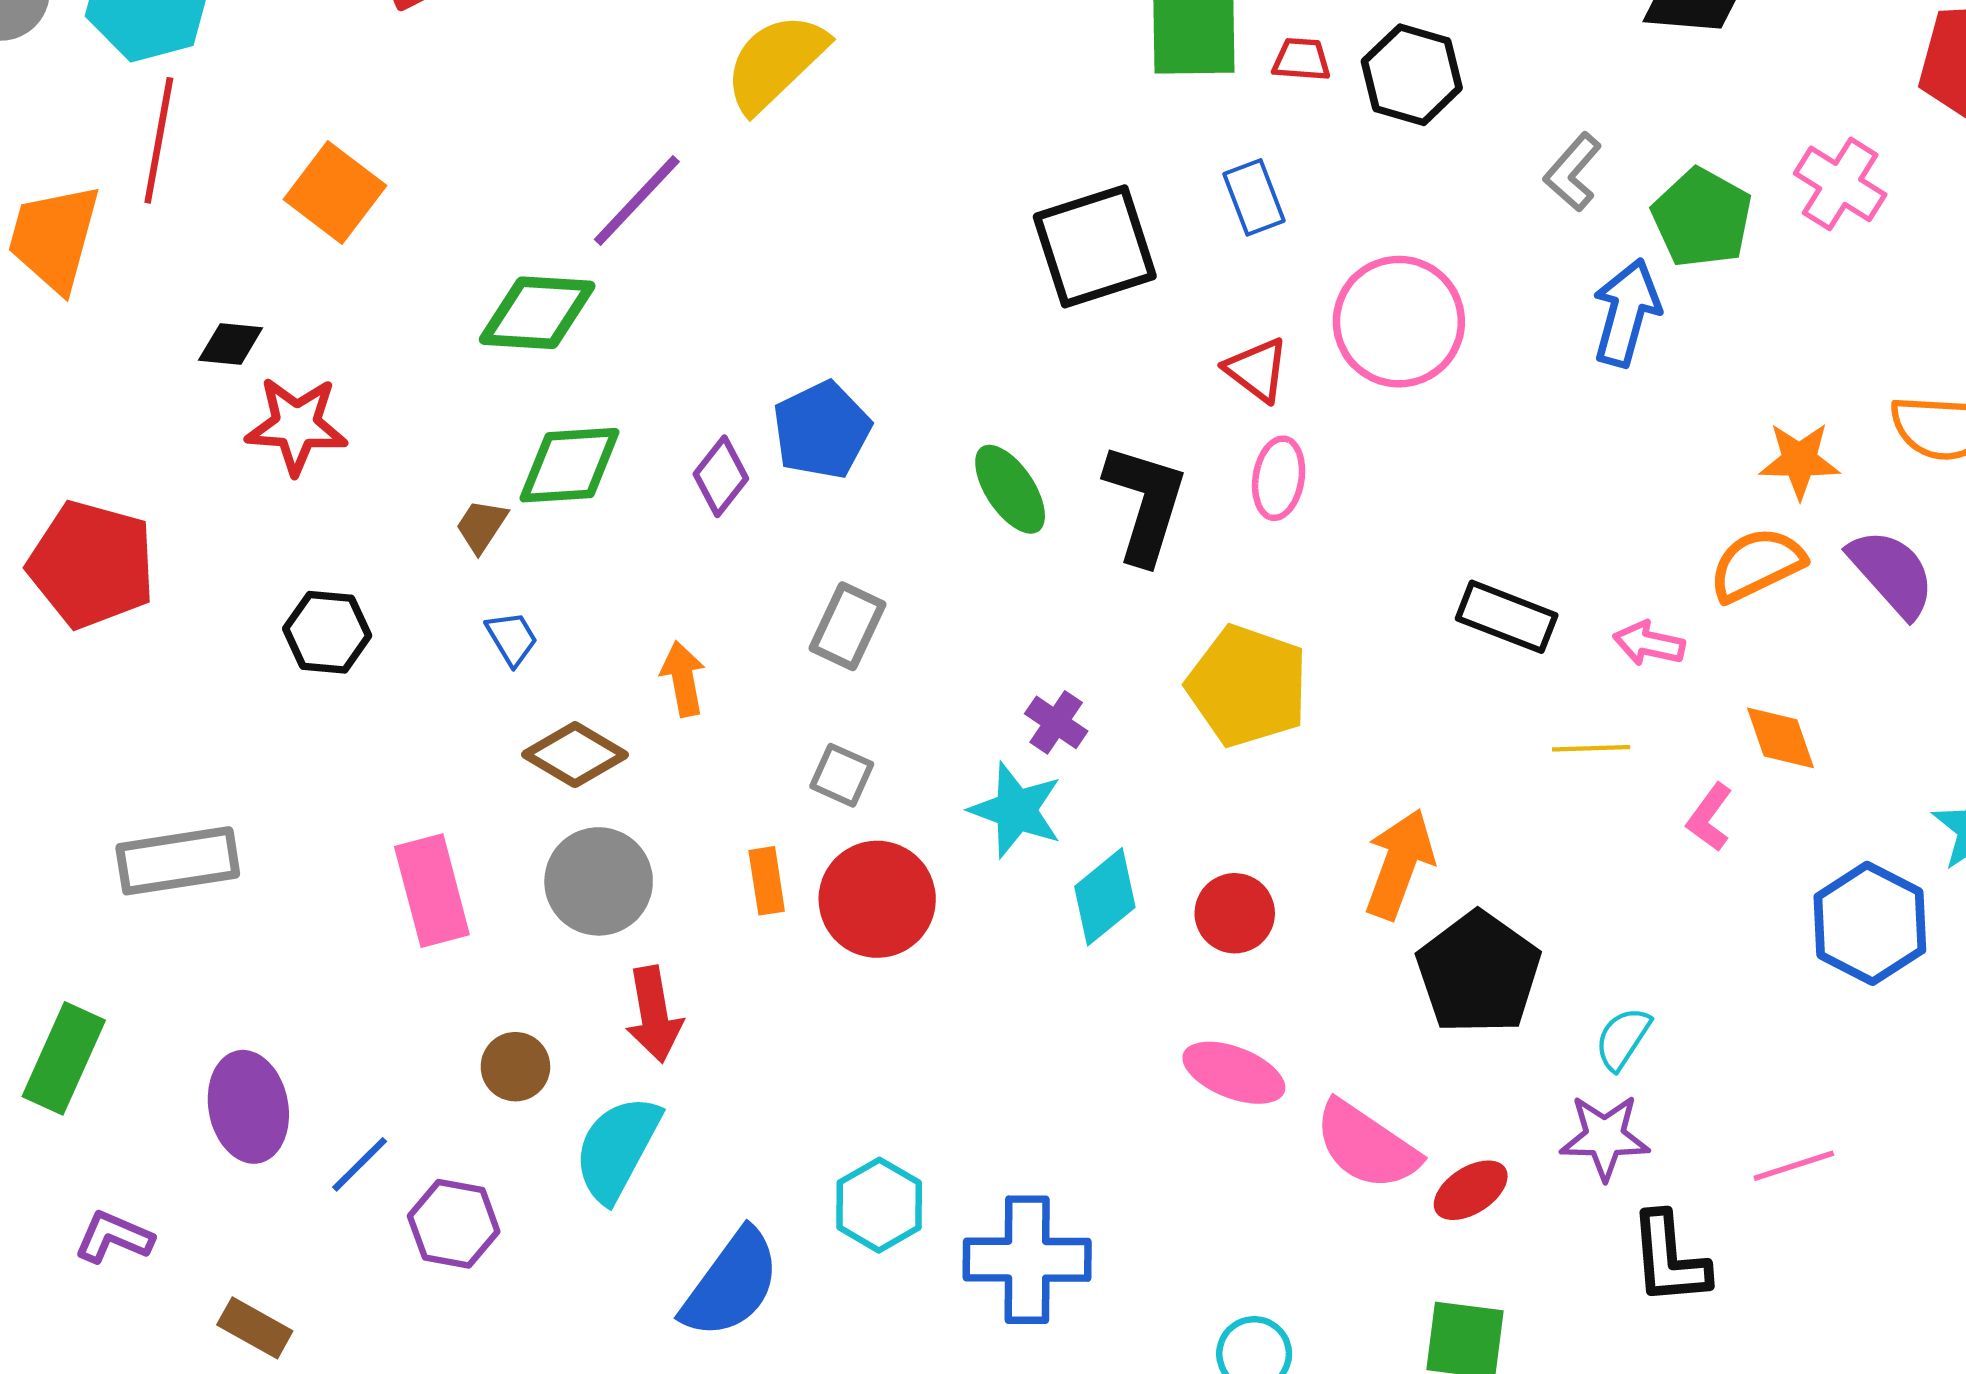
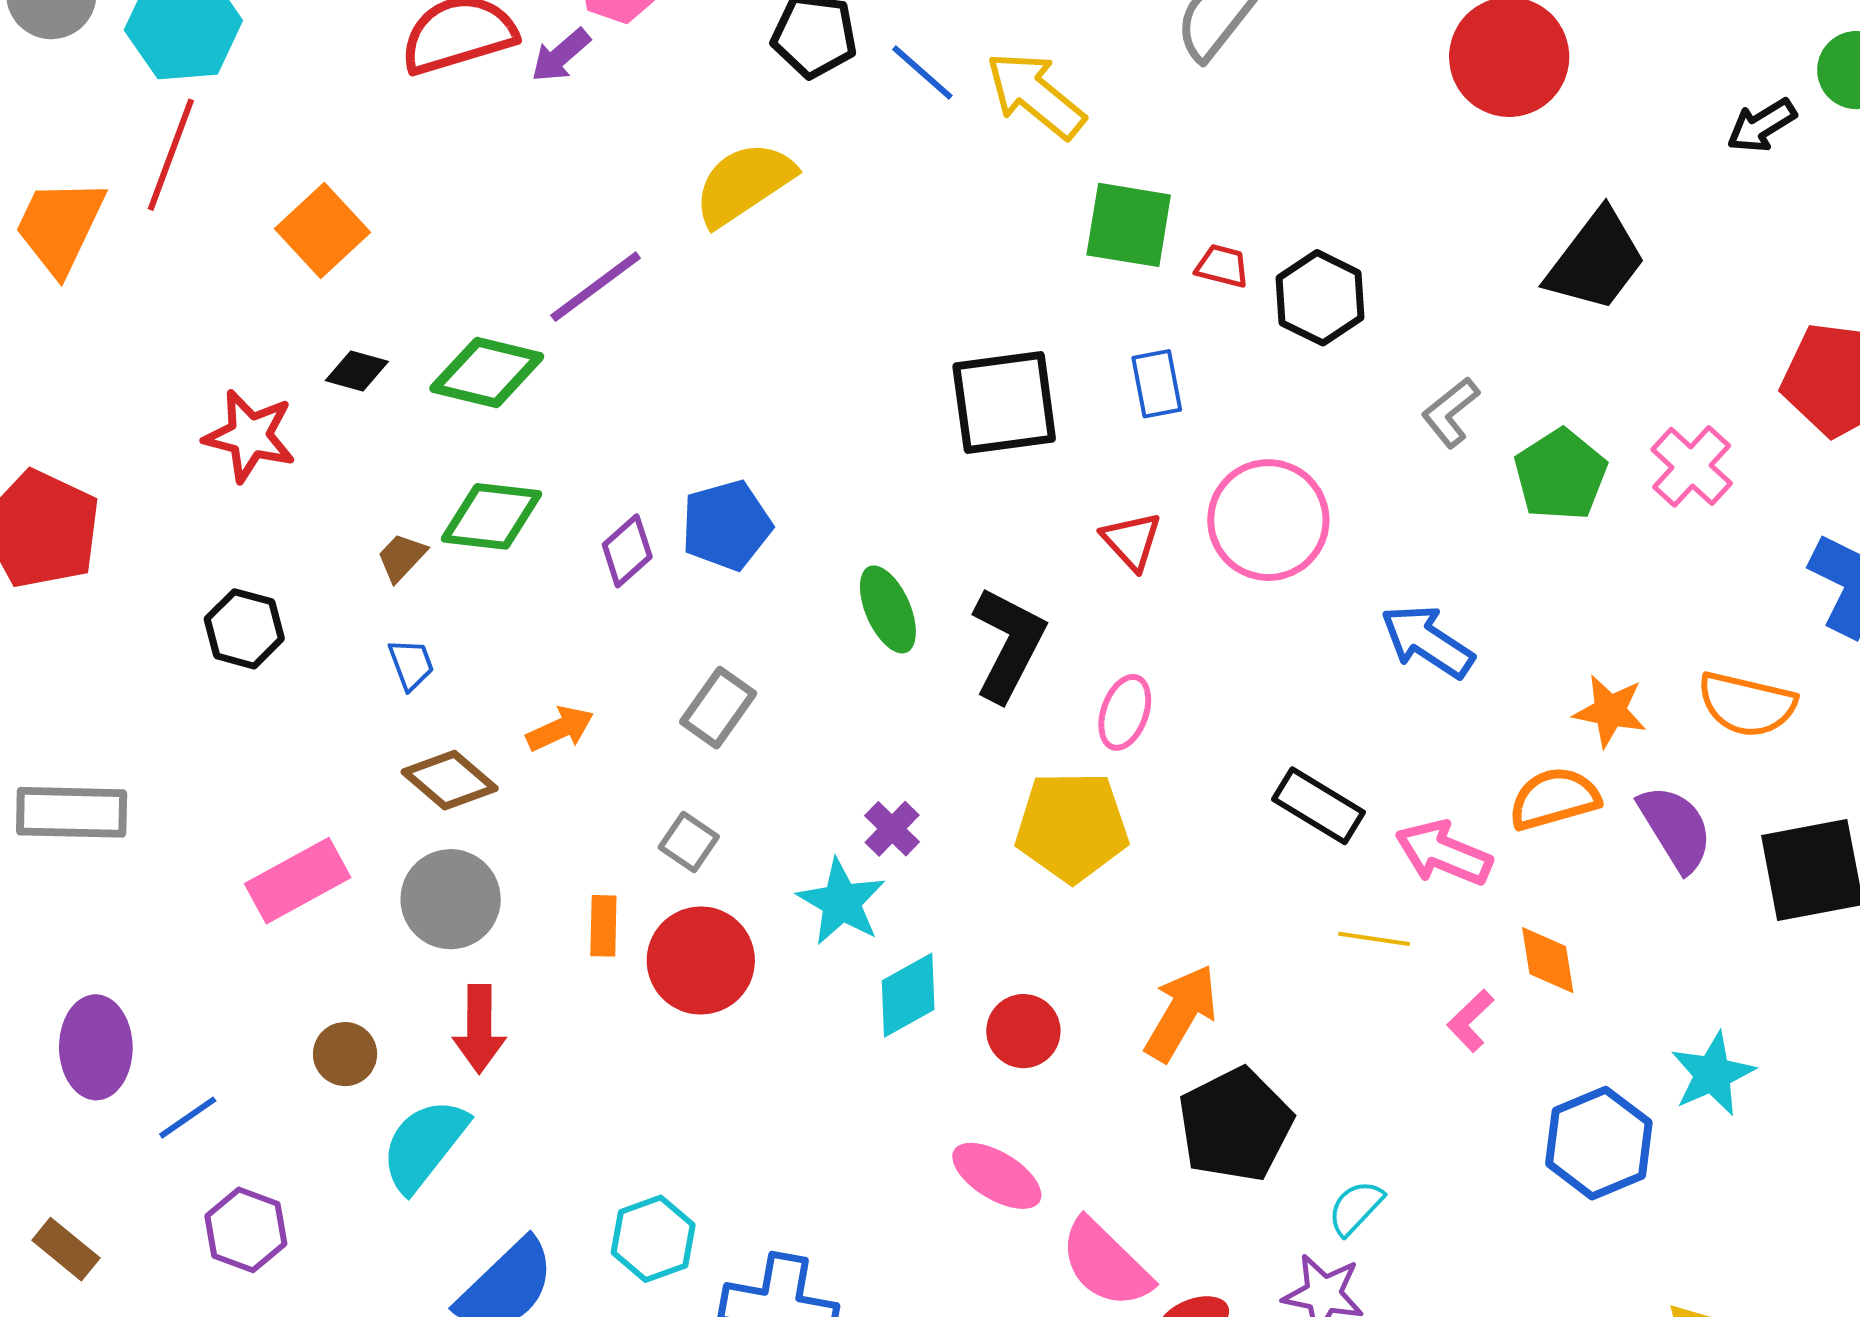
blue arrow: (1626, 313) -> (1427, 641), moved, turned -82
black diamond: (231, 344) -> (357, 371), moved
pink ellipse: (1279, 478) -> (1125, 712), moved
pink arrow: (1649, 643) -> (1443, 853), size x1.5
orange arrow: (683, 679) -> (560, 729), turned 66
yellow pentagon: (1247, 686) -> (1072, 827), turned -30
pink rectangle: (432, 891) -> (298, 881), turned 66
purple hexagon: (454, 1224) -> (246, 1230), moved

